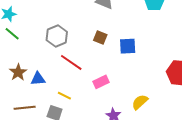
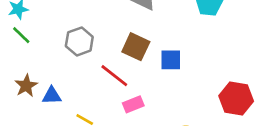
brown square: (100, 38) -> (136, 47), size x1.5
red line: (71, 62) -> (114, 76), moved

